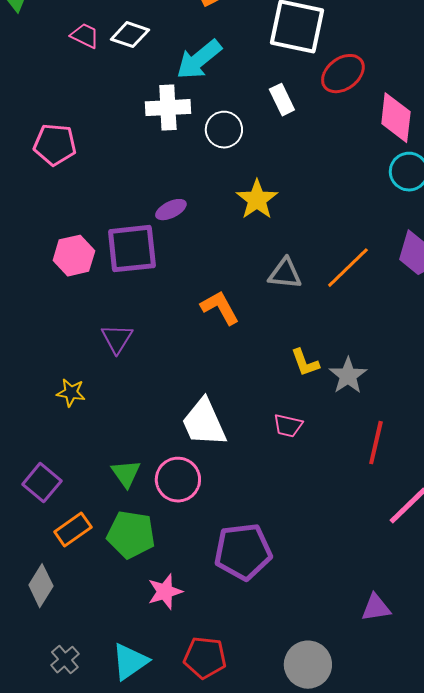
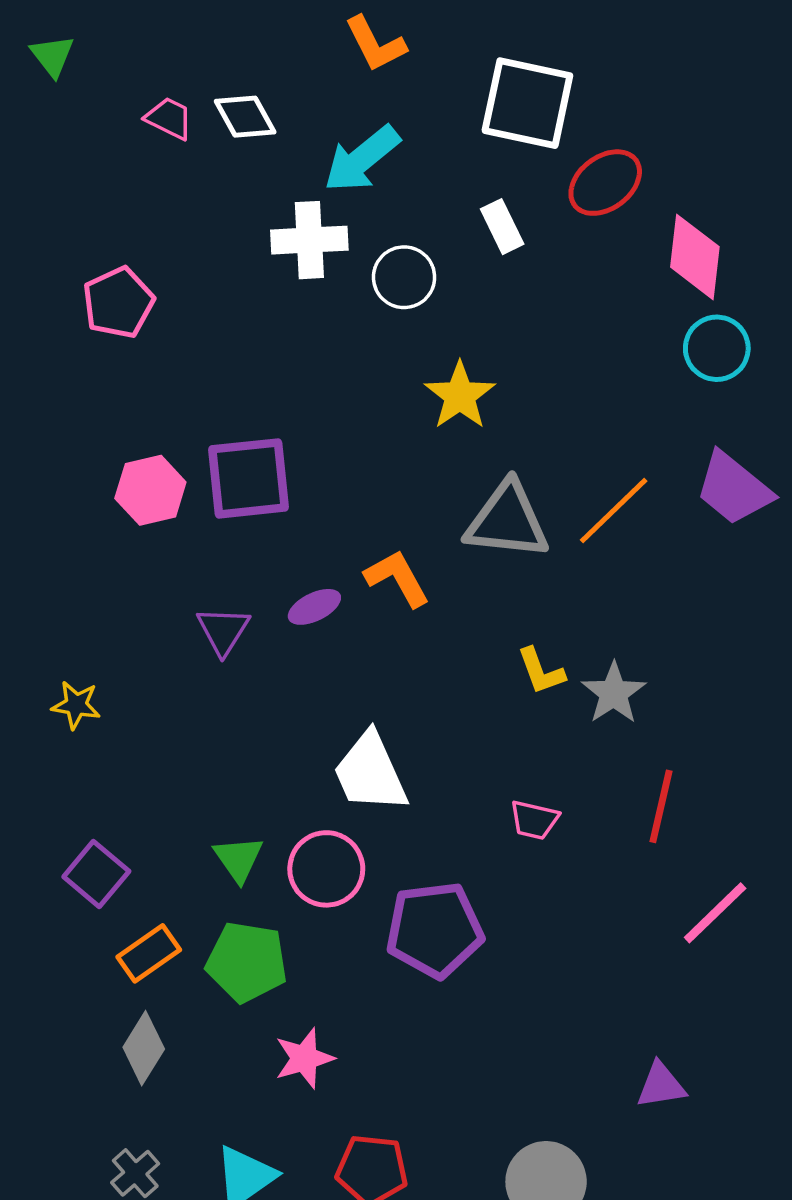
white diamond: (130, 35) -> (245, 117), turned 42
pink pentagon: (55, 145) -> (118, 303), turned -30
purple ellipse: (171, 210) -> (314, 607), moved
gray triangle: (285, 274) -> (507, 521), size x1.5
yellow star: (71, 393) -> (76, 705), moved
pink trapezoid: (288, 426) -> (534, 820), moved
purple pentagon: (243, 552) -> (434, 930), moved
gray diamond: (41, 586) -> (144, 1048), moved

